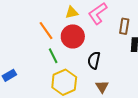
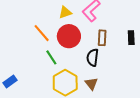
brown rectangle: (124, 26) -> (102, 38), moved
brown triangle: (102, 87) -> (91, 84), moved

